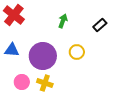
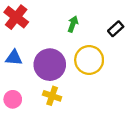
yellow circle: (77, 52) -> (89, 60), size x1.6
pink circle: (22, 82) -> (13, 99), moved

